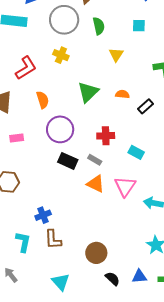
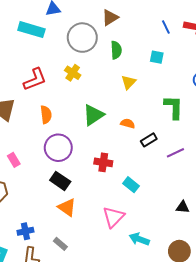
pink rectangle: (17, 138) -> (14, 160), moved, turned 56
gray rectangle: (95, 160) -> (60, 244), moved
orange triangle: (96, 184) -> (67, 207), moved

